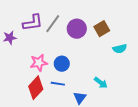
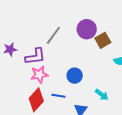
purple L-shape: (33, 23) -> (35, 56), moved
purple circle: (77, 29) -> (87, 29), moved
blue circle: (62, 64) -> (75, 76), moved

